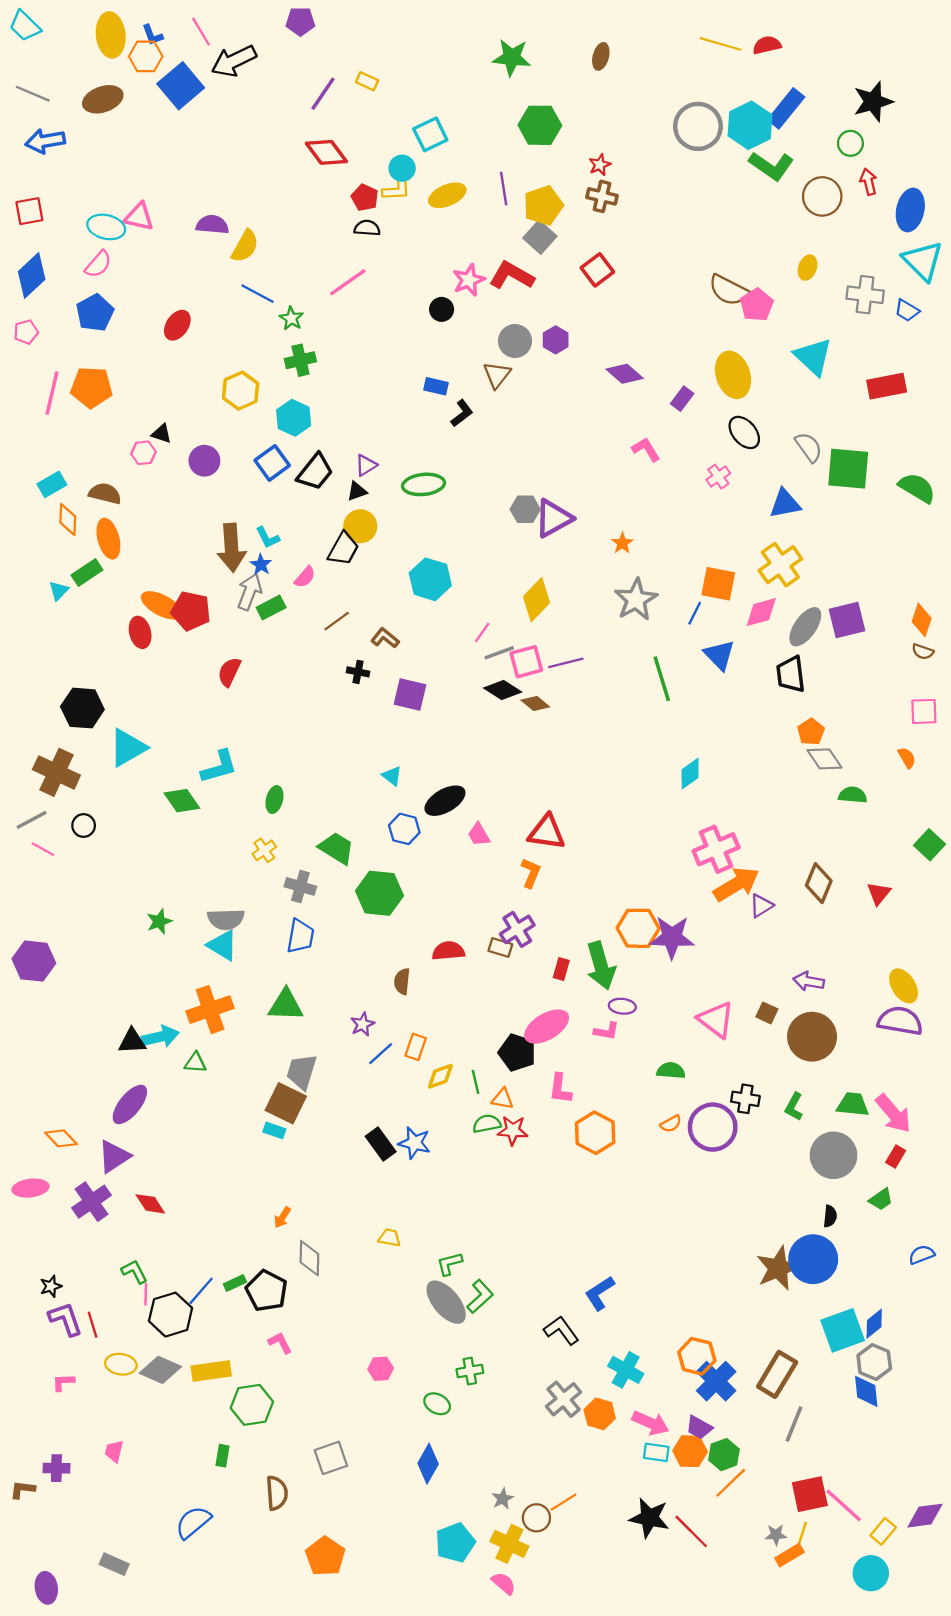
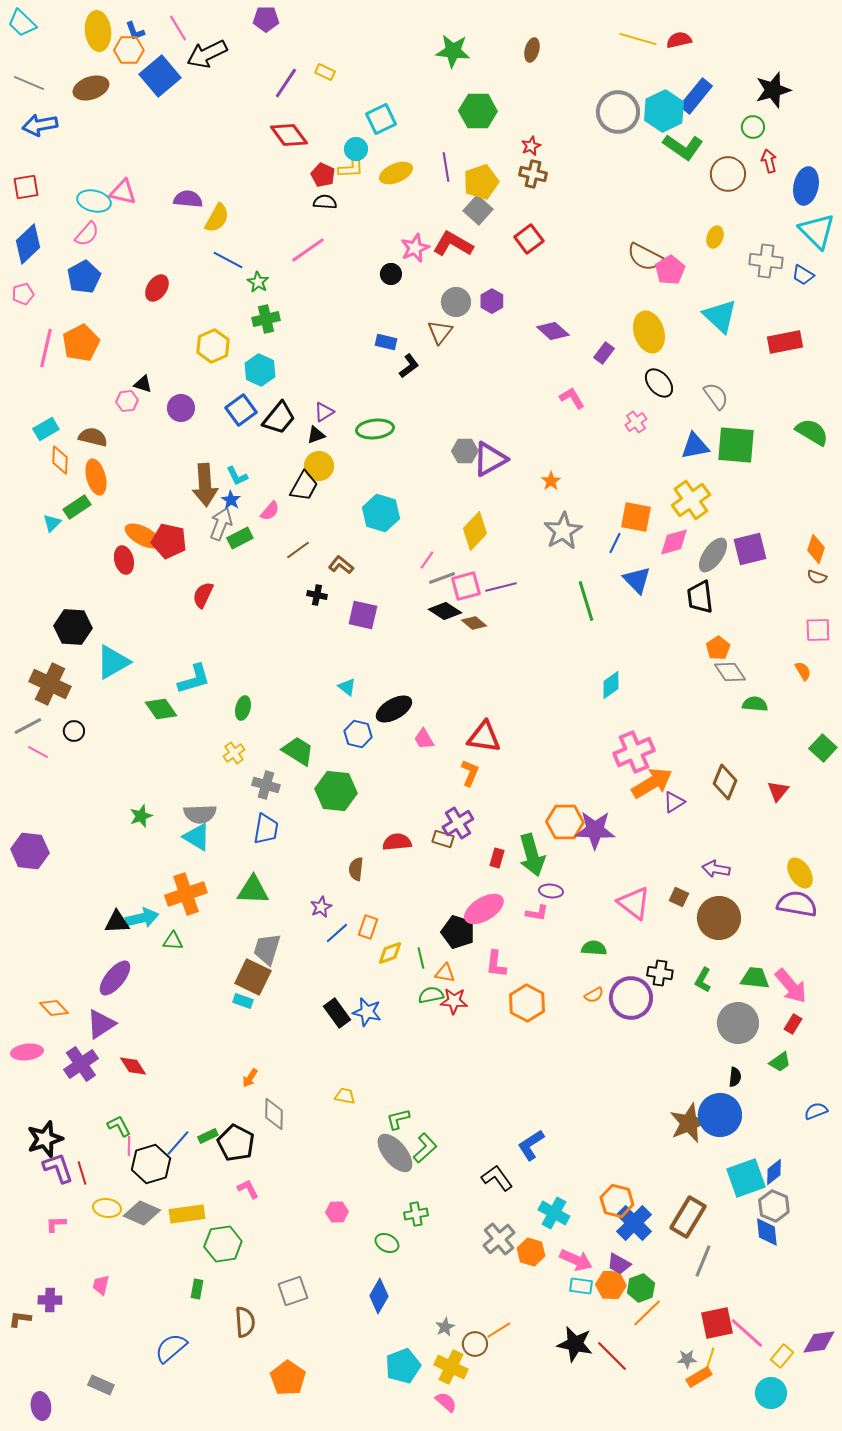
orange pentagon: (91, 387) -> (81, 343), turned -30
green square: (848, 469) -> (736, 445), moved
black star: (51, 1286) -> (45, 1139), size x1.8

